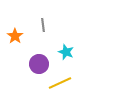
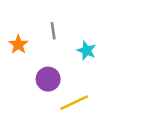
cyan star: (66, 52) -> (87, 51), moved

